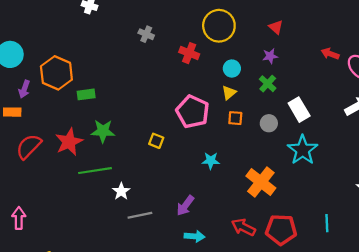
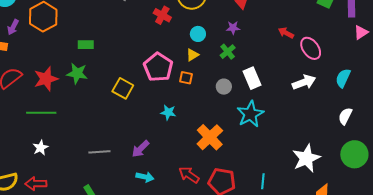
green rectangle: (86, 94) -> (86, 45), moved
orange square: (235, 118) -> (186, 78), moved
yellow square: (156, 141) -> (123, 88), size x1.5
green line: (95, 171) -> (41, 113), moved
white star: (121, 191) -> (41, 148), moved

